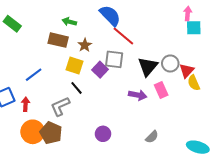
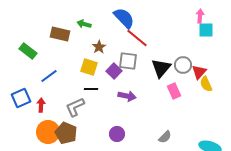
green rectangle: (12, 24) -> (28, 51), moved
brown rectangle: (58, 40) -> (60, 34), moved
black line: (76, 88) -> (91, 89), turned -48
purple arrow: (138, 95) -> (127, 96), moved

